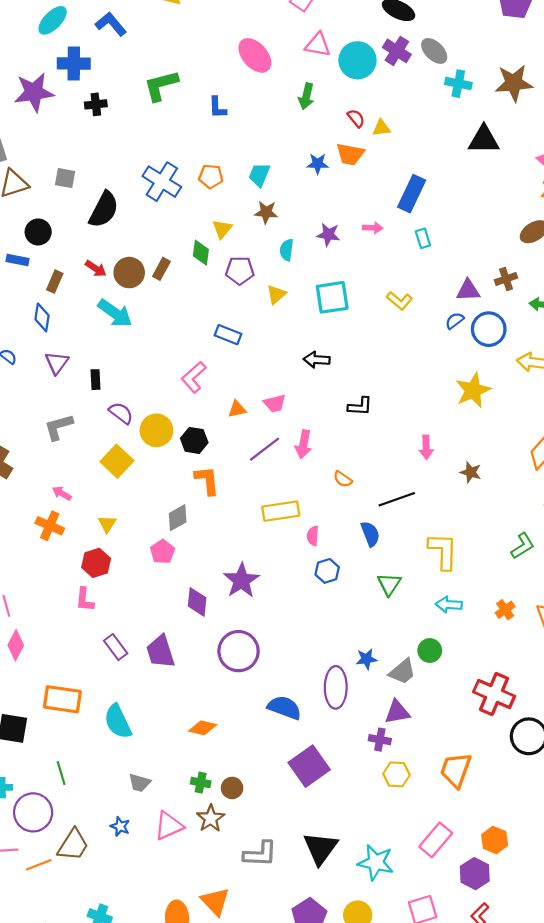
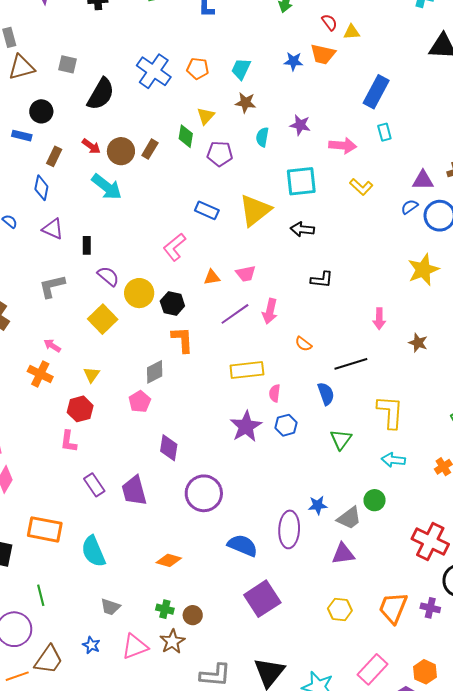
pink arrow: (373, 228) -> (343, 146), moved, size x1.5
yellow triangle: (276, 294) -> (255, 210), moved, size x1.8
black arrow: (317, 360) -> (302, 229), moved
purple triangle: (57, 363) -> (53, 229), turned -45
purple star: (241, 581) -> (246, 426), moved
purple cross: (380, 740) -> (430, 608), moved

